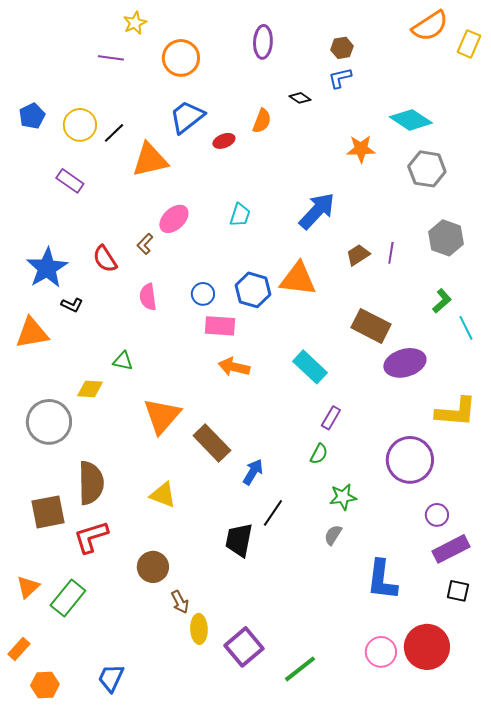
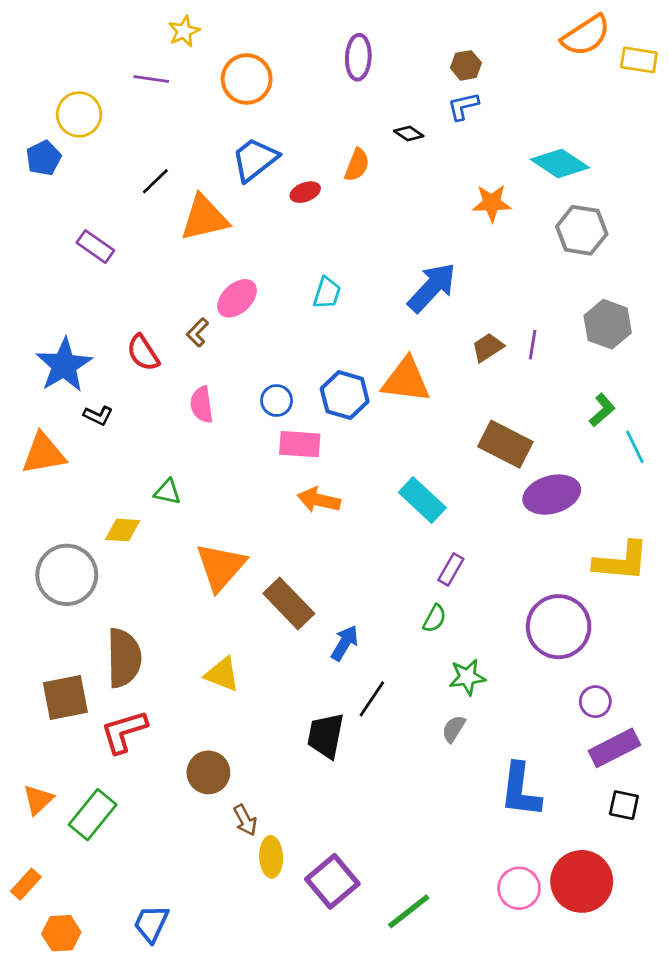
yellow rectangle: (469, 44) -> (639, 60), turned 76
yellow circle: (80, 125) -> (79, 114), moved

